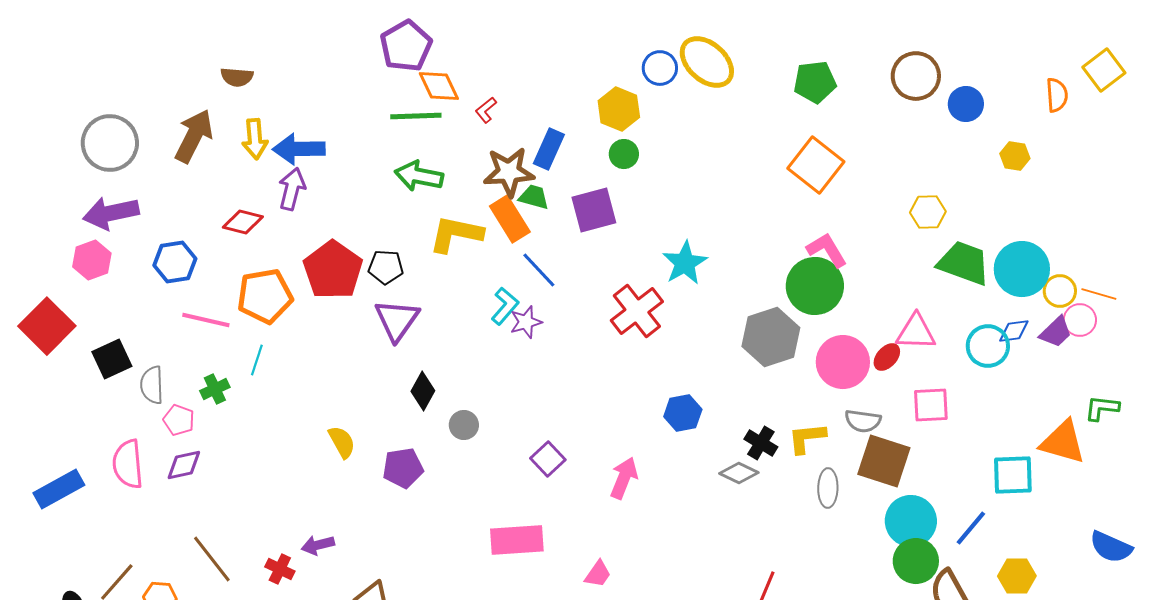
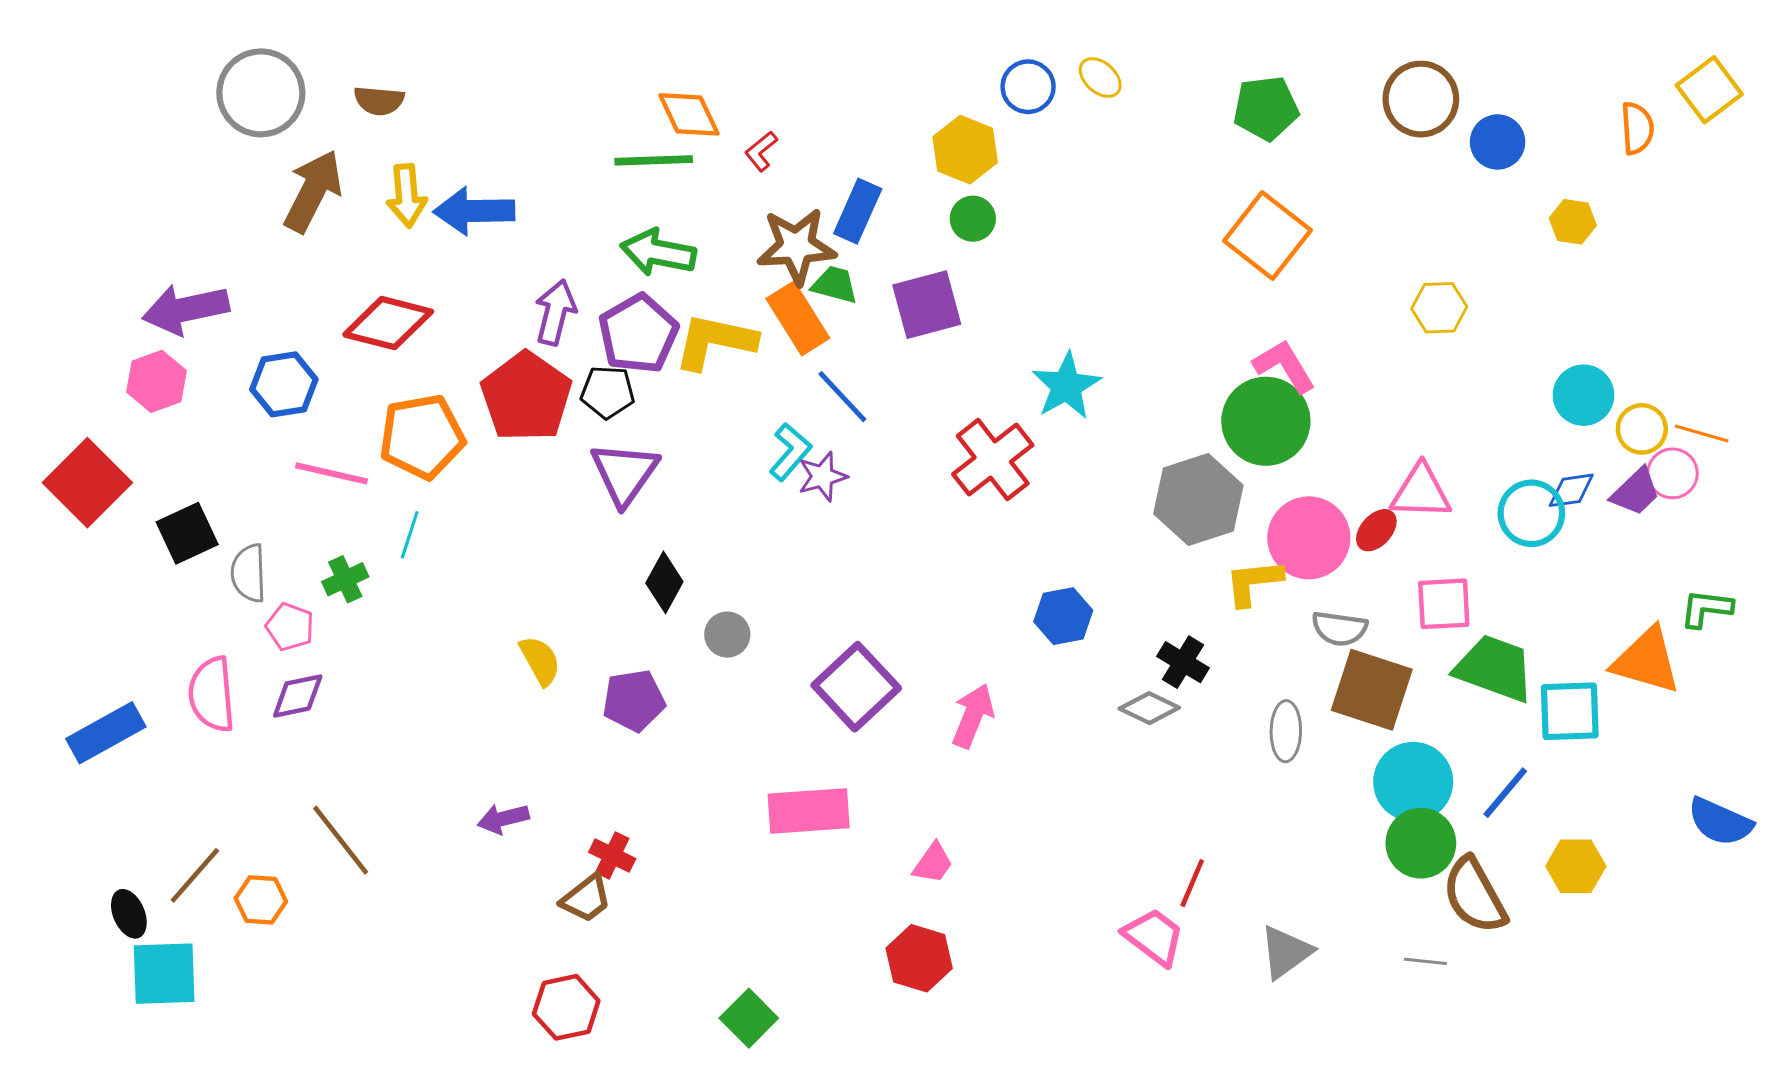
purple pentagon: (406, 46) -> (638, 334), moved
yellow ellipse: (707, 62) -> (1100, 78), size x0.5
gray circle: (110, 143) -> (261, 93), moved
purple arrow: (292, 189) -> (555, 312), moved
red diamond: (243, 222) -> (388, 323), size x1.4
green trapezoid: (964, 263) -> (1495, 668), moved
cyan circle: (1022, 269) -> (1584, 395), size x0.7
yellow L-shape: (807, 438) -> (1254, 582), moved
purple square: (548, 459) -> (856, 687), size x1.6
red cross: (280, 569) -> (612, 855), moved

